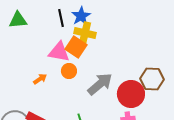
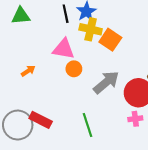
orange square: (76, 47) -> (110, 40), moved
orange arrow: (40, 79) -> (28, 71), moved

